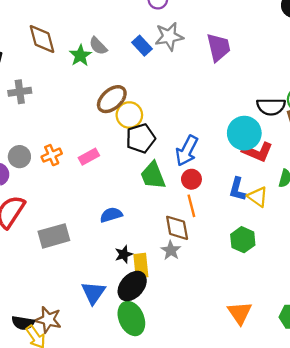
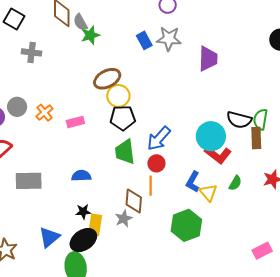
gray semicircle: (98, 46) -> (80, 22), moved
orange cross: (52, 155) -> (44, 113), turned -30
green hexagon: (243, 240) -> (186, 225), size x1.4

